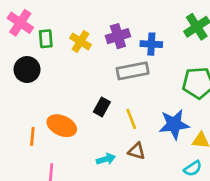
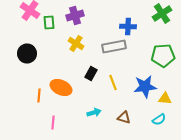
purple cross: (118, 36) -> (75, 16), moved
yellow cross: (80, 41) -> (76, 44), moved
black circle: (27, 70) -> (27, 54), moved
brown triangle: (137, 151) -> (124, 118), moved

